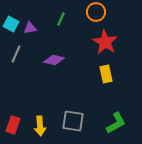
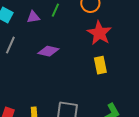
purple triangle: (30, 28) -> (33, 17), moved

